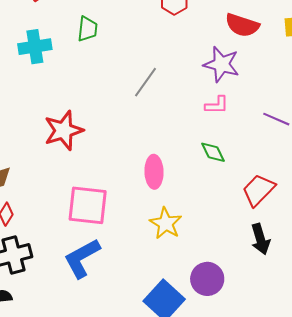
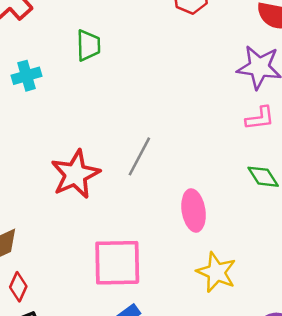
cyan cross: (35, 47) -> (26, 76), size x0.7
gray line: (146, 82) -> (139, 156), moved

